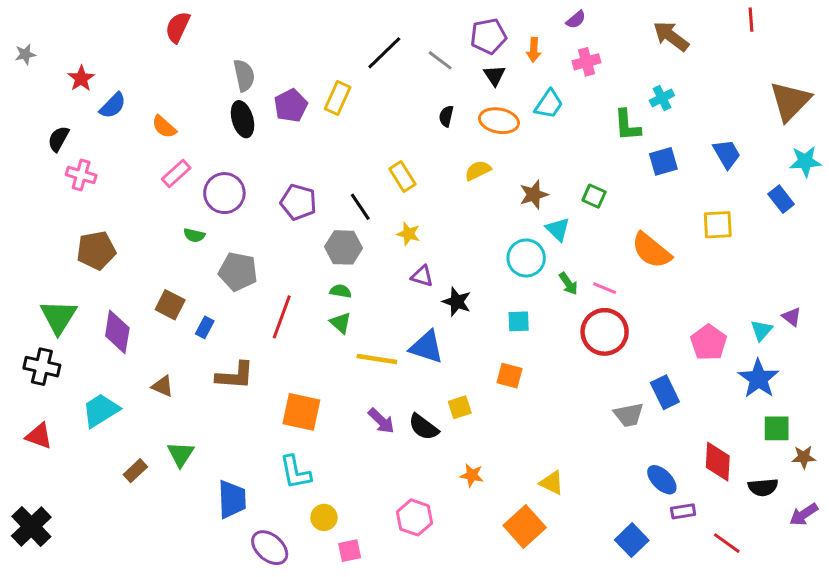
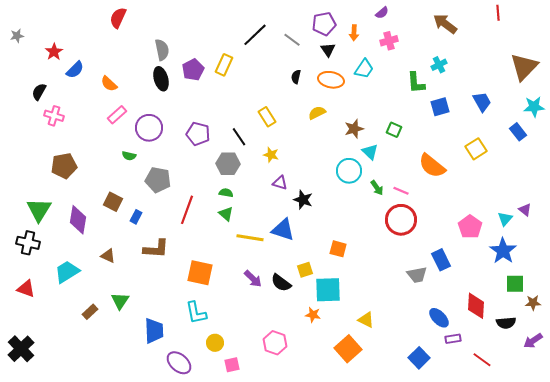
yellow square: (718, 225) -> (476, 149), turned -30
cyan square: (519, 321) -> (328, 290), moved, size x1.8

